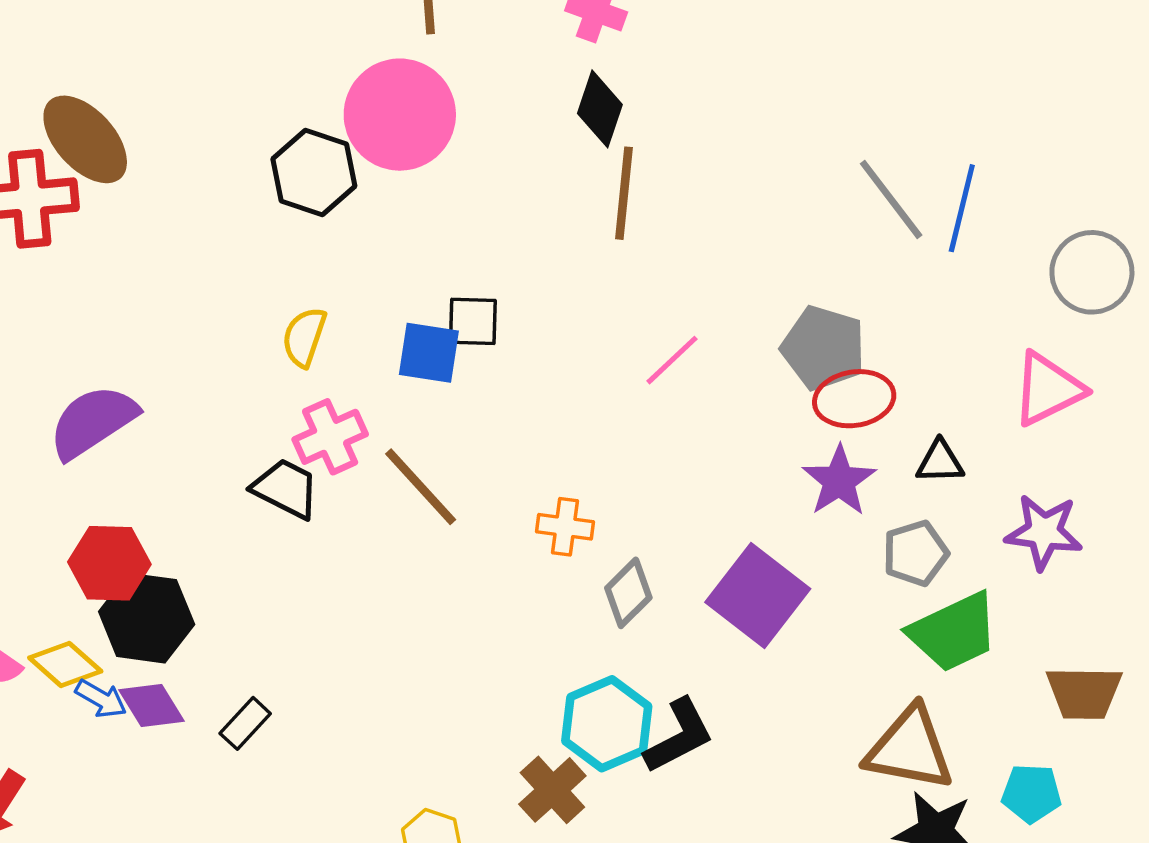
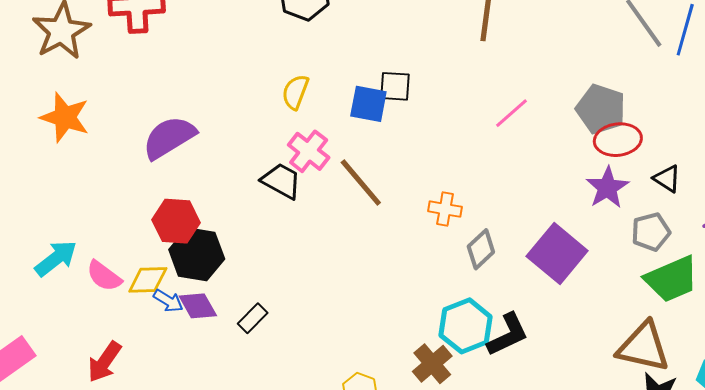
pink cross: (330, 437) -> (309, 151), turned -30
black triangle: (940, 462) -> (667, 179), turned 32
yellow diamond: (65, 665) -> (148, 280), turned -45

